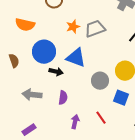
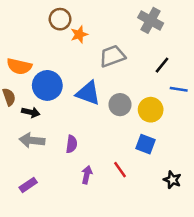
orange semicircle: (25, 25) -> (19, 66), moved
orange star: (73, 27) -> (79, 34), moved
black arrow: (56, 72) -> (31, 112), moved
gray circle: (100, 81) -> (120, 105), moved

